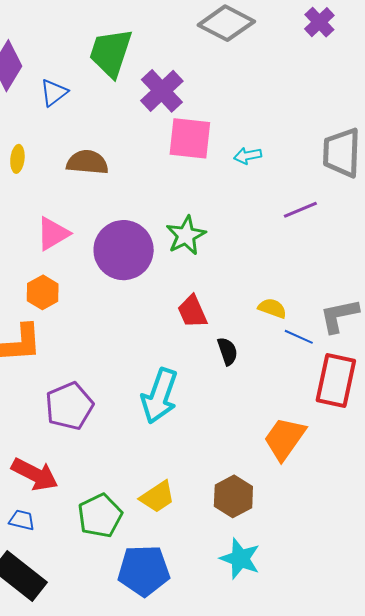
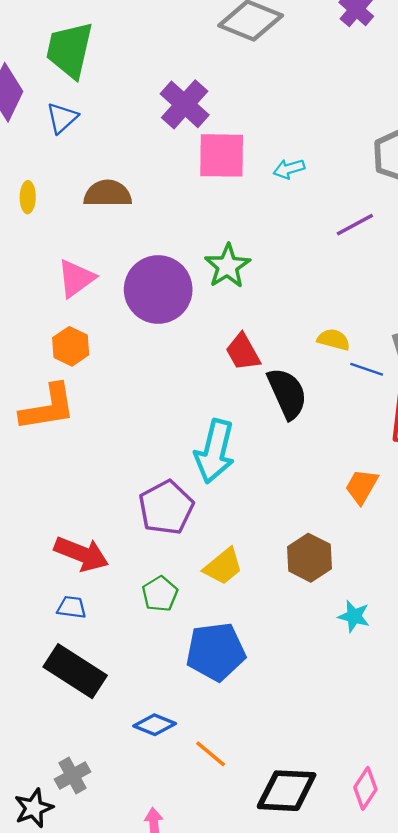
green trapezoid: (111, 53) -> (70, 50), moved
black semicircle: (227, 351) -> (287, 393), size x1.6
purple pentagon: (69, 406) -> (166, 508), moved
orange trapezoid: (285, 439) -> (362, 486), size x0.7
green pentagon: (100, 516) -> (160, 594), size x0.7
cyan star: (240, 559) -> (354, 616), moved, size x0.7

